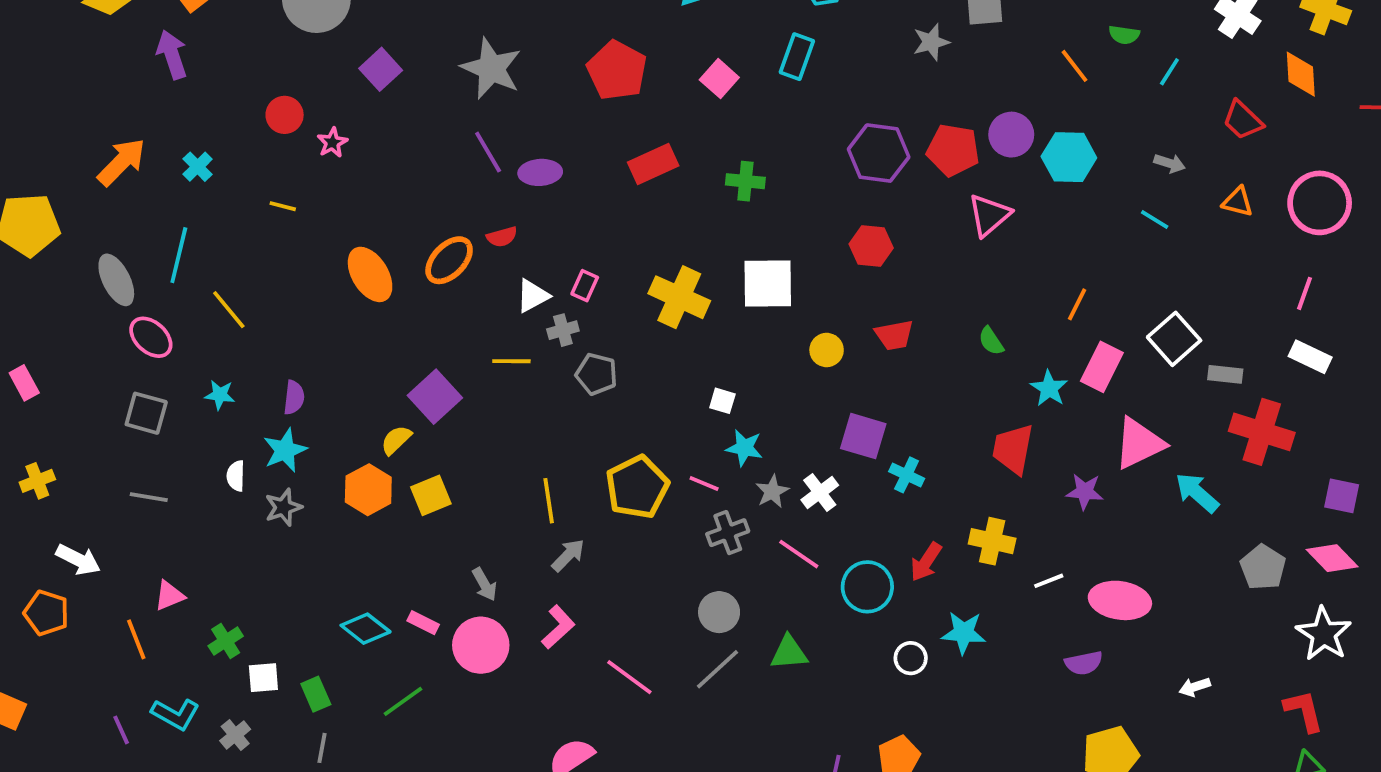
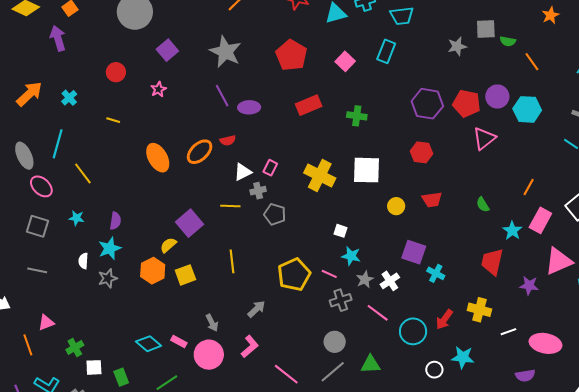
green semicircle: (1124, 35) -> (508, 41), moved
pink star: (332, 143) -> (158, 89), moved
yellow line: (549, 501) -> (232, 261), moved

